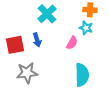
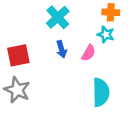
blue arrow: (37, 40) -> (61, 49), moved
gray star: (27, 73) -> (17, 90), moved, turned 30

